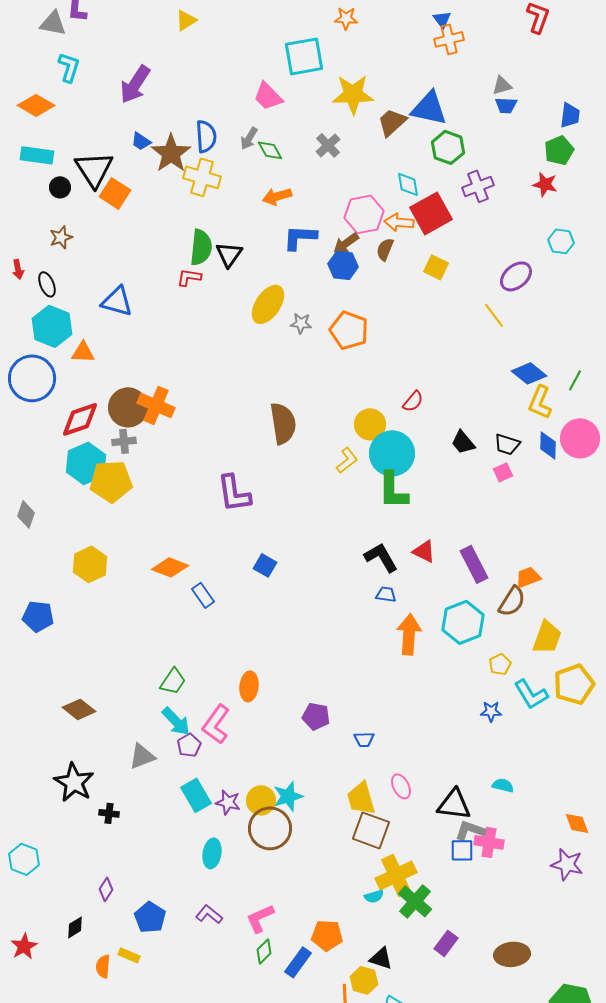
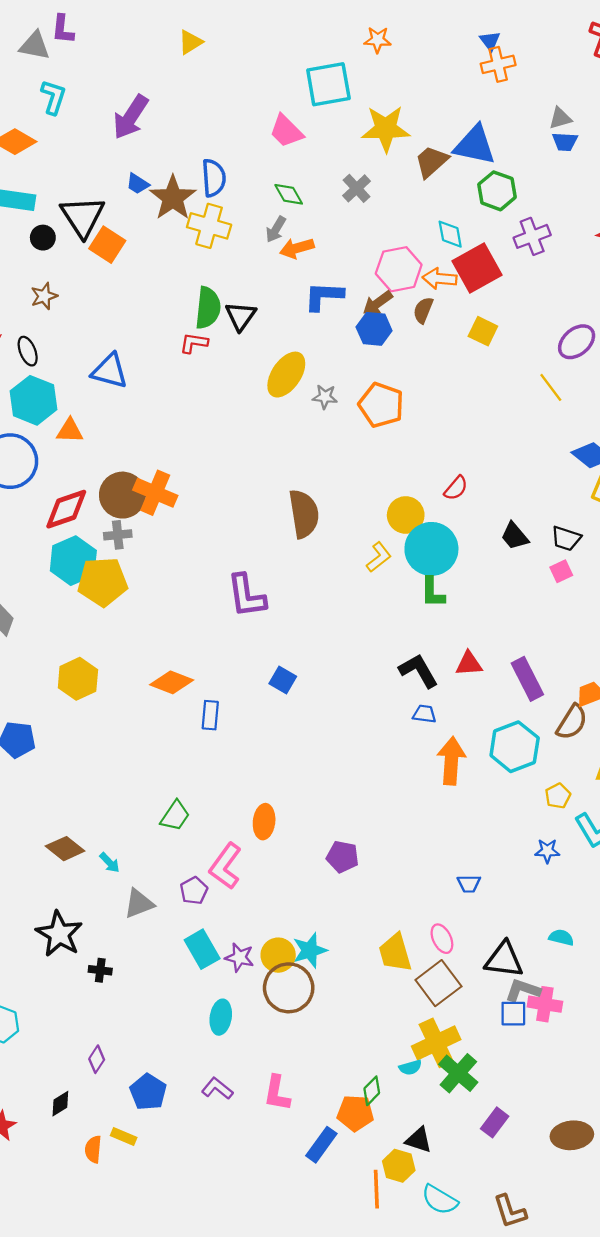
gray arrow: (249, 138) -> (276, 229), moved
green L-shape: (393, 490) -> (433, 592), size x0.7
red triangle: (424, 551) -> (469, 664), turned -30
blue rectangle: (203, 595) -> (210, 715), turned 40
cyan arrow: (176, 721) -> (110, 863), moved, size x0.6
blue trapezoid: (364, 739) -> (469, 884), moved
brown square: (371, 830) -> (438, 983), moved, turned 33
pink L-shape: (260, 918) -> (277, 1093), turned -56
green diamond: (264, 951) -> (372, 1091), moved

